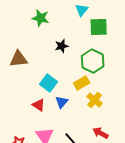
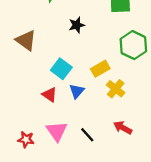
brown triangle: (19, 59) -> (26, 40), turned 42
green hexagon: (93, 61) -> (133, 45), moved

